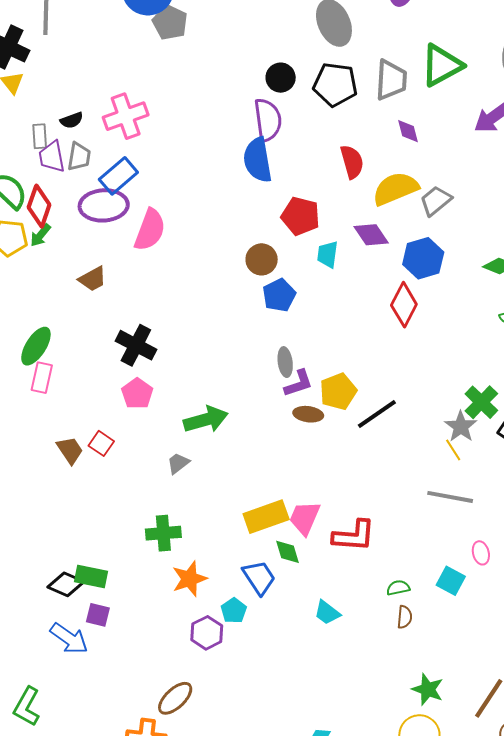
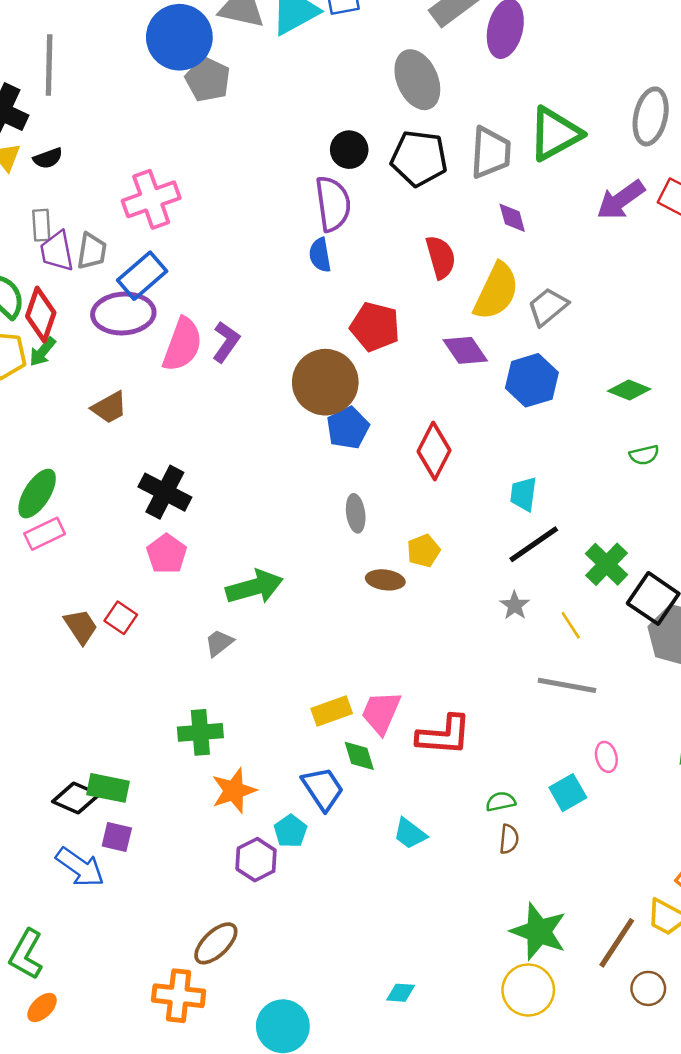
black semicircle: (72, 120) -> (48, 158), moved
blue semicircle: (258, 160) -> (320, 255), size x0.6
yellow semicircle: (395, 189) -> (496, 291), turned 138
cyan trapezoid: (328, 255) -> (523, 494), moved
brown circle: (262, 259) -> (325, 382), size x1.6
red diamond: (404, 305) -> (434, 451), moved
pink rectangle: (42, 378) -> (45, 534), turned 52
purple L-shape: (298, 383) -> (226, 342), moved, turned -36
yellow pentagon: (338, 391) -> (423, 551), size x0.7
black line: (377, 414) -> (534, 544), moved
gray star: (461, 427) -> (515, 605), moved, size x0.7
yellow rectangle: (266, 517) -> (332, 711), size x0.7
cyan square: (451, 581) -> (568, 793), turned 32
green star: (428, 689) -> (539, 932), size x1.4

